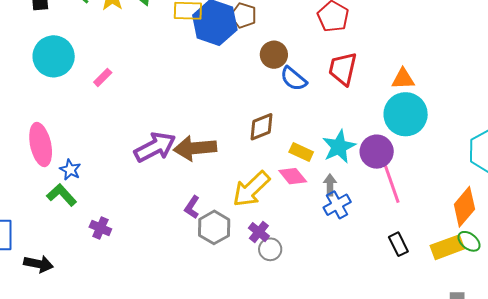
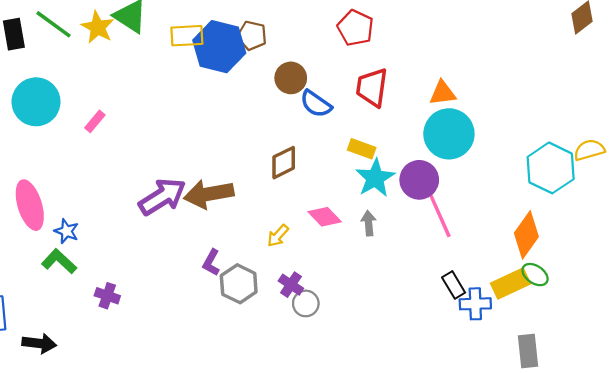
yellow rectangle: (301, 152) -> (362, 149), moved
yellow arrow: (251, 189) -> (278, 236), size x0.5
blue cross: (337, 205) -> (475, 304), moved, turned 32

